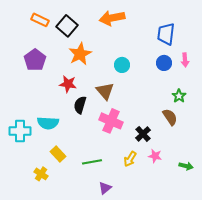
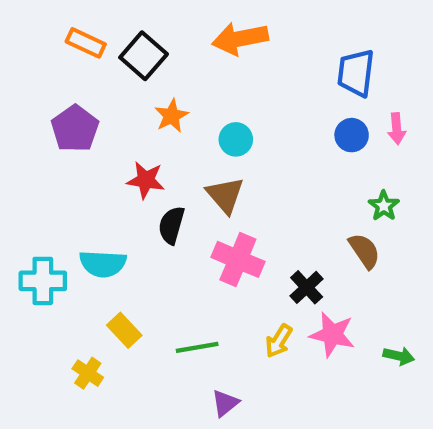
orange star: (80, 54) -> (171, 116), size x0.7
cyan circle: (122, 65) -> (236, 139), moved
pink star: (155, 156) -> (332, 335), size x1.5

